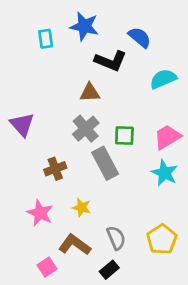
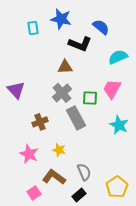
pink trapezoid: (167, 137) -> (112, 89), moved, turned -30
yellow pentagon: (162, 239) -> (117, 187), moved

